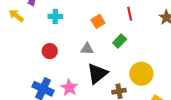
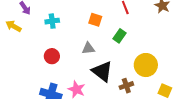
orange square: (98, 21) -> (95, 20), turned -32
black triangle: (97, 74) -> (102, 71), turned -35

